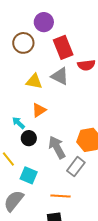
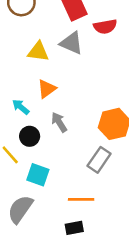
black circle: (29, 138) -> (30, 136), moved
gray arrow: (57, 147) -> (59, 122), moved, size x0.7

